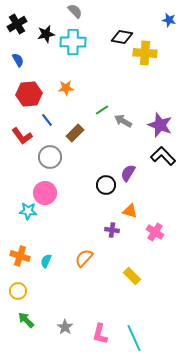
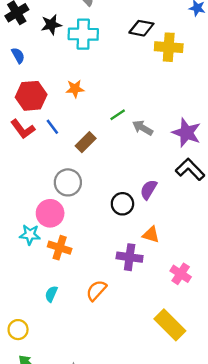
red L-shape: (22, 136) -> (23, 129), moved
gray circle: (50, 157) -> (68, 182), moved
purple cross: (112, 230) -> (130, 257), size x1.5
pink cross: (155, 232) -> (181, 274), moved
orange cross: (20, 256) -> (60, 248), moved
yellow rectangle: (132, 276) -> (170, 325), moved, size x1.5

